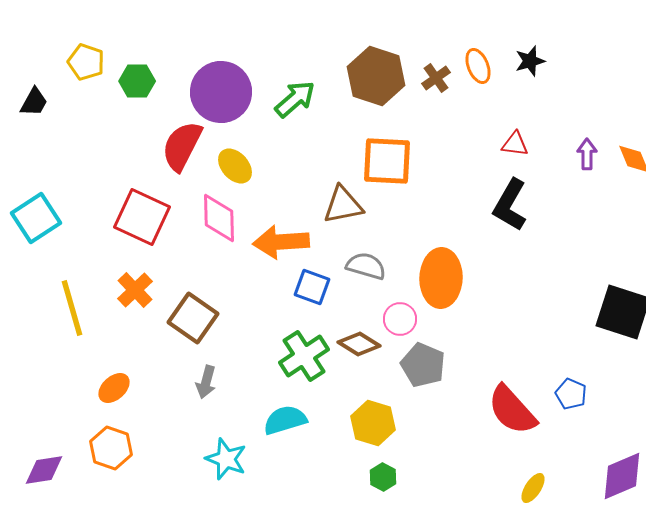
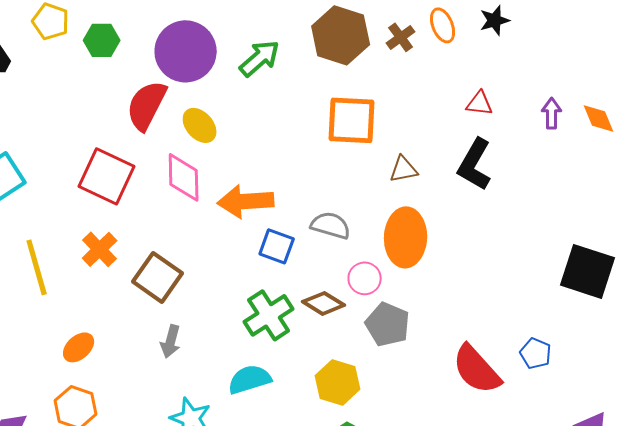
brown triangle: (343, 205) -> (404, 169), moved, size x0.7

